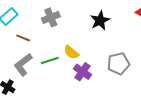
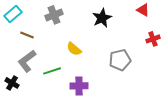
green line: (50, 60) -> (52, 71), moved
purple cross: (83, 72) -> (79, 86), moved, turned -36

